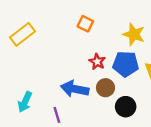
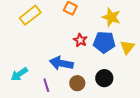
yellow rectangle: (23, 34) -> (30, 15), moved
brown circle: (105, 88) -> (77, 83), moved
cyan arrow: (25, 102) -> (19, 74), turned 30

